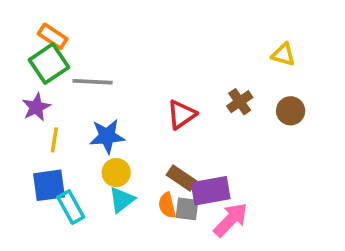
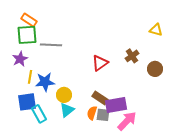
green square: (49, 64) -> (27, 35), turned 30
brown circle: (291, 111) -> (155, 69), moved
blue star: (107, 136) -> (45, 82), moved
orange semicircle: (167, 205) -> (92, 113), turned 32

